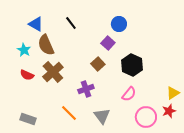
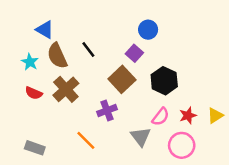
black line: (71, 23) -> (88, 50), moved
brown square: (98, 64) -> (122, 79), size x1.5
red star: (169, 111) -> (188, 115), moved
gray triangle: (102, 116) -> (141, 137), moved

